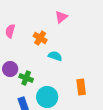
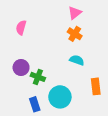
orange cross: (40, 38) -> (75, 34), moved
cyan semicircle: (55, 56) -> (77, 60), moved

